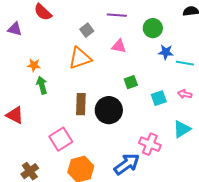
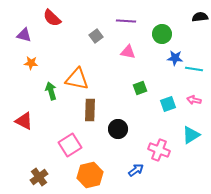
orange triangle: (80, 58) -> (77, 79), moved, turned 30
orange star: (34, 65) -> (31, 63), moved
black circle: (109, 110) -> (118, 129), moved, size x0.7
blue arrow: (127, 164) -> (136, 170), size x0.6

